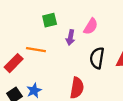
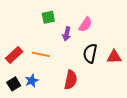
orange line: (36, 50) -> (41, 54), moved

